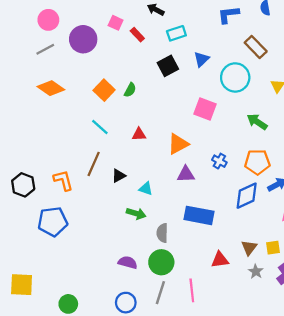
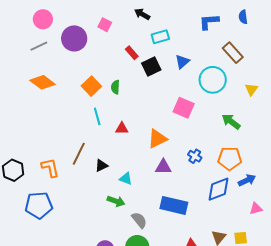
red rectangle: (137, 35) -> (132, 53), moved
green semicircle: (130, 90) -> (115, 87), turned 152
cyan line: (100, 127) -> (97, 116), moved, turned 30
gray semicircle: (162, 233) -> (139, 220), turned 138

